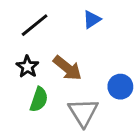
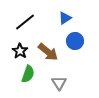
blue circle: (120, 87) -> (75, 41), moved
gray triangle: (83, 112) -> (59, 83), size x0.7

